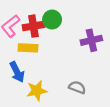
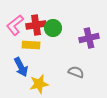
green circle: (52, 20) -> (53, 28), moved
gray semicircle: (77, 87) -> (76, 72), moved

